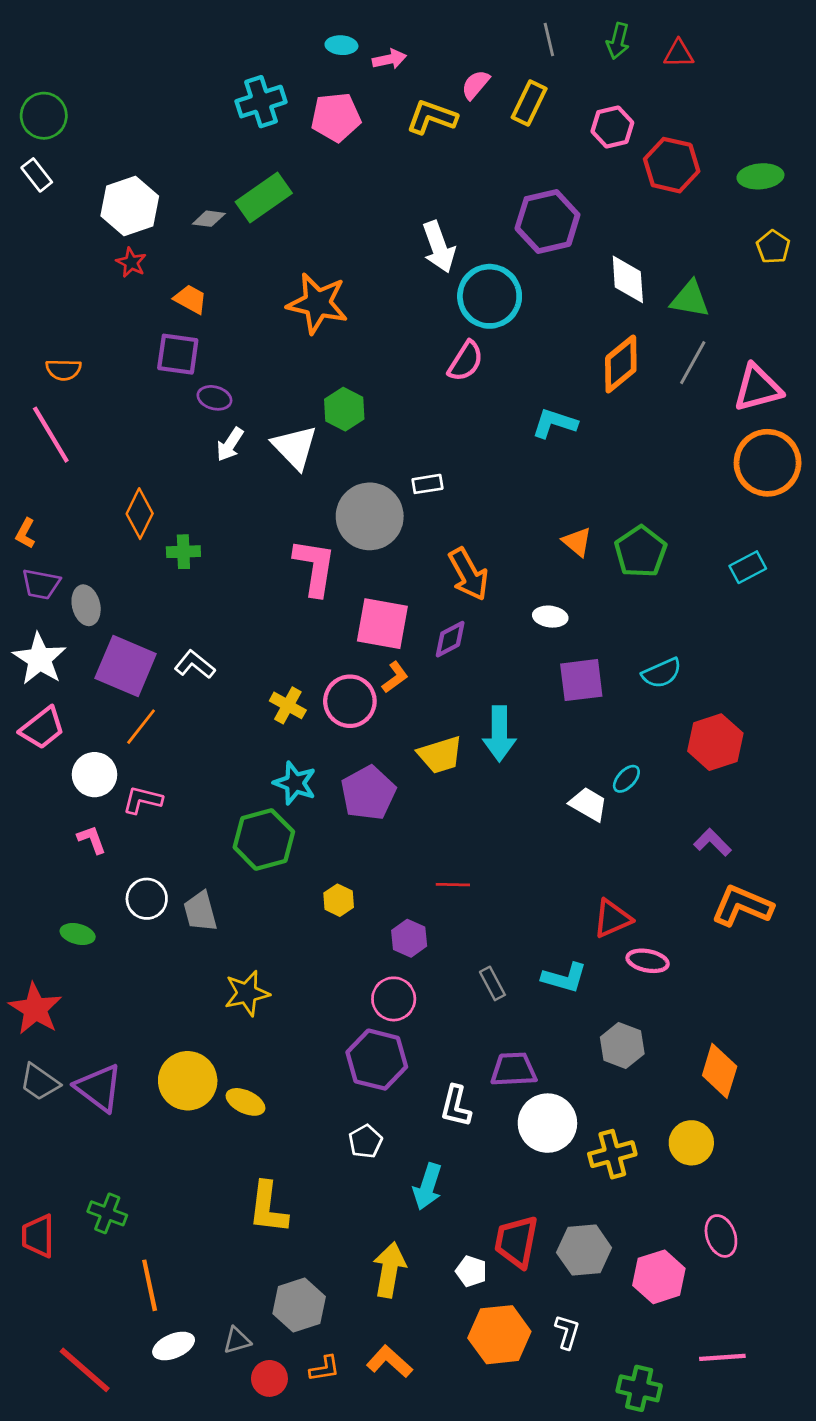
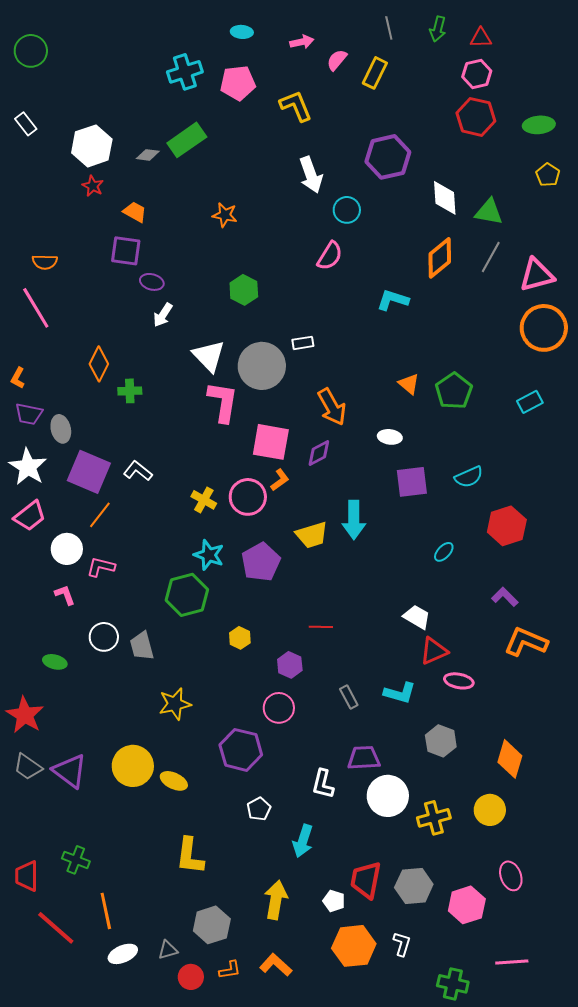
pink arrow: (389, 59) -> (302, 42), moved
green circle: (44, 116) -> (31, 51), moved
yellow L-shape: (432, 117) -> (296, 106), moved, turned 48
pink hexagon: (612, 127) -> (477, 74), moved
cyan circle: (490, 296) -> (347, 210), size x0.6
orange star: (317, 303) -> (225, 215), size x0.6
white triangle: (295, 447) -> (209, 356), moved
white trapezoid: (588, 804) -> (417, 617), moved
purple hexagon: (377, 1060) -> (241, 750), moved
red line: (85, 1370) -> (56, 928), moved

